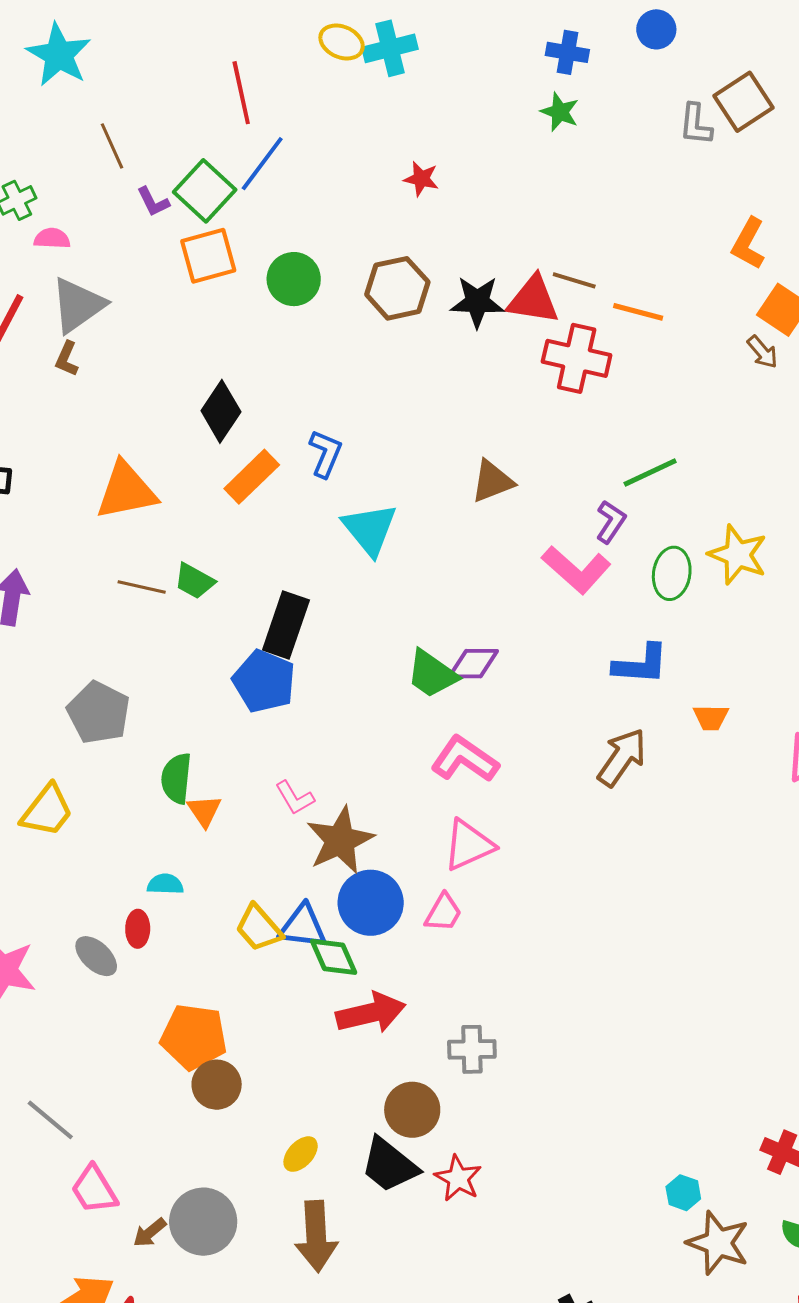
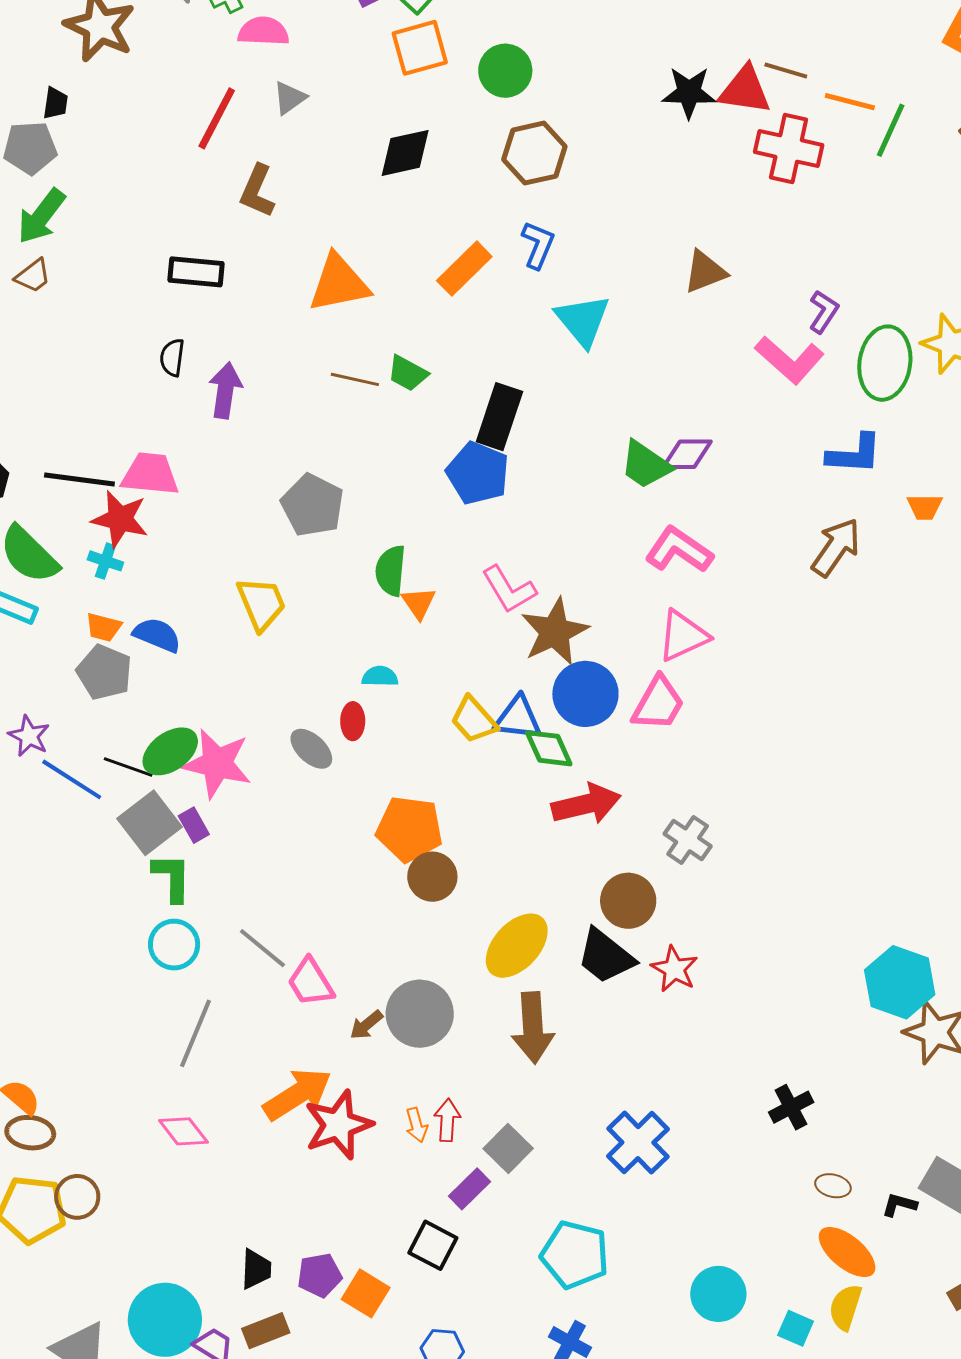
pink semicircle: (52, 238) -> (263, 31), size x1.4
brown hexagon: (397, 288) -> (534, 153), moved
gray triangle: (78, 305) -> (290, 98), size x0.6
brown L-shape: (67, 359) -> (257, 191), moved, size x1.5
black diamond: (221, 411) -> (405, 153), moved, turned 44
green line: (650, 472) -> (891, 130), moved, turned -40
green ellipse: (672, 573) -> (885, 363), size x1.4
pink L-shape: (295, 798) -> (509, 589), size x1.4
yellow trapezoid: (47, 811) -> (261, 604), turned -60
pink trapezoid: (443, 913) -> (658, 704), size x1.4
gray cross: (472, 1049) -> (688, 840), turned 36
gray line: (50, 1120) -> (262, 948), moved
yellow ellipse: (301, 1154) -> (517, 946), size x1.8
cyan hexagon: (683, 1193) -> (900, 982), size x2.0

